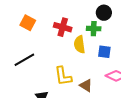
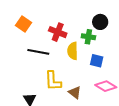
black line: (24, 60) -> (38, 52), moved, turned 35

